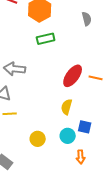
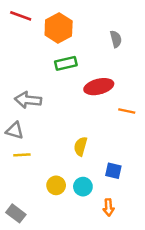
red ellipse: (73, 76) -> (99, 87), moved, turned 40
yellow semicircle: (67, 107) -> (80, 146), moved
cyan circle: (68, 136) -> (83, 187), moved

